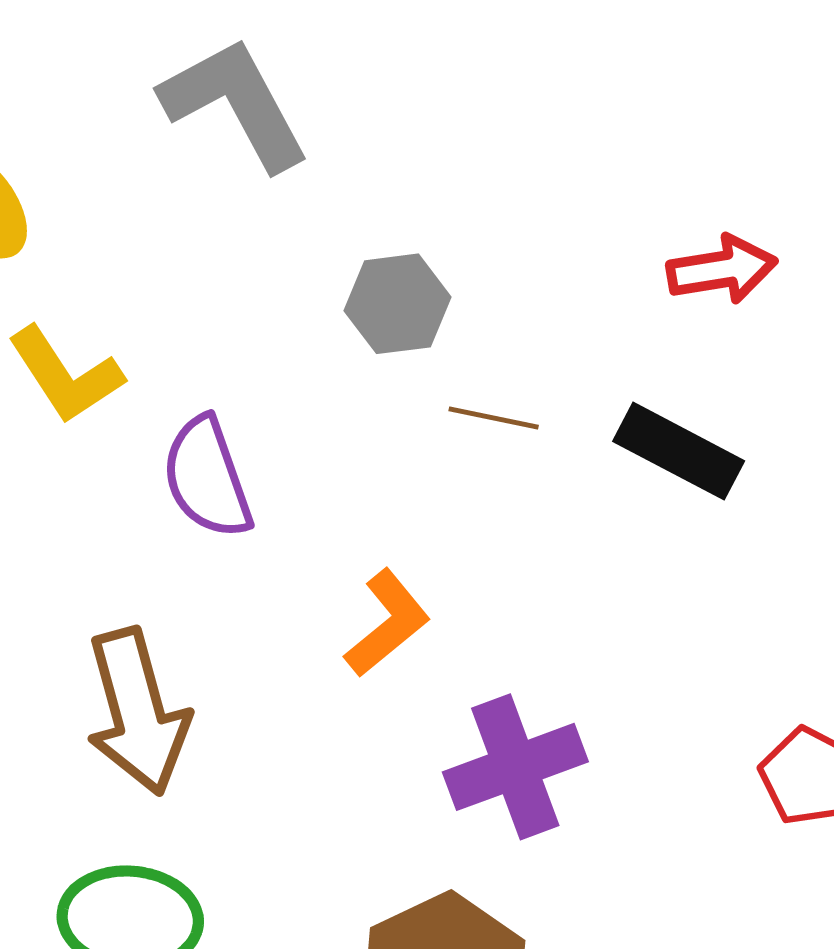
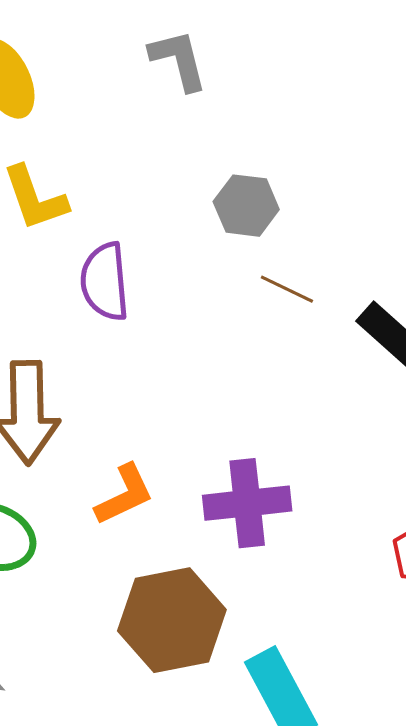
gray L-shape: (235, 104) -> (179, 60), size x0.7
orange L-shape: (387, 623) -> (124, 495), moved

